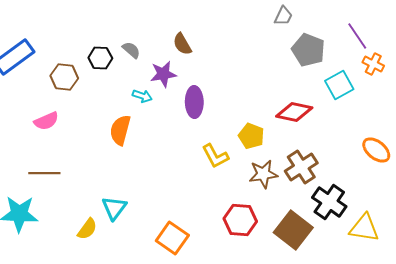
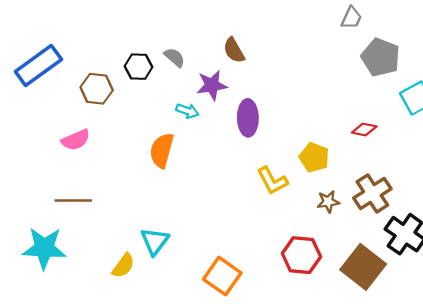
red diamond: (294, 112) -> (364, 129), size x0.6
brown star: (263, 174) -> (328, 202), size x0.7

